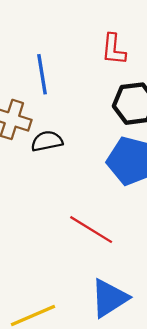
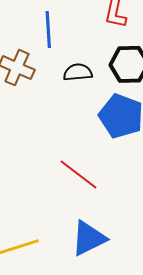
black semicircle: (47, 141) -> (78, 72), moved

